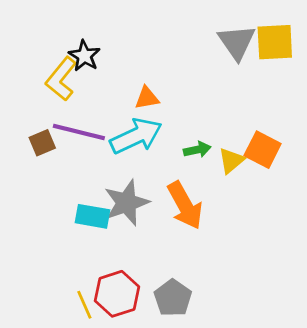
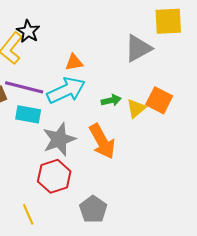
gray triangle: (237, 42) -> (138, 48), moved, turned 36
cyan rectangle: (93, 216) -> (28, 114), moved
red hexagon: (117, 294) -> (54, 176), moved

